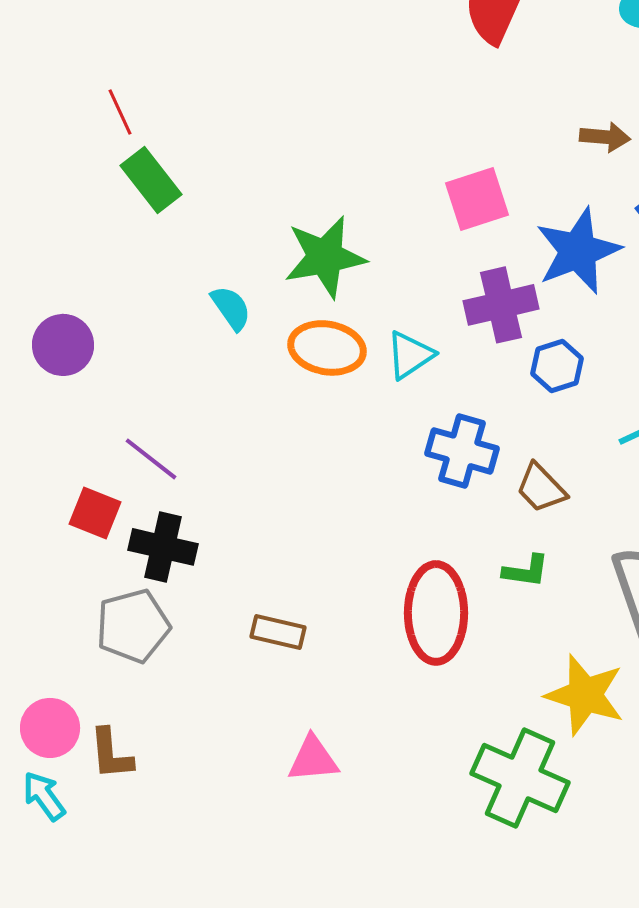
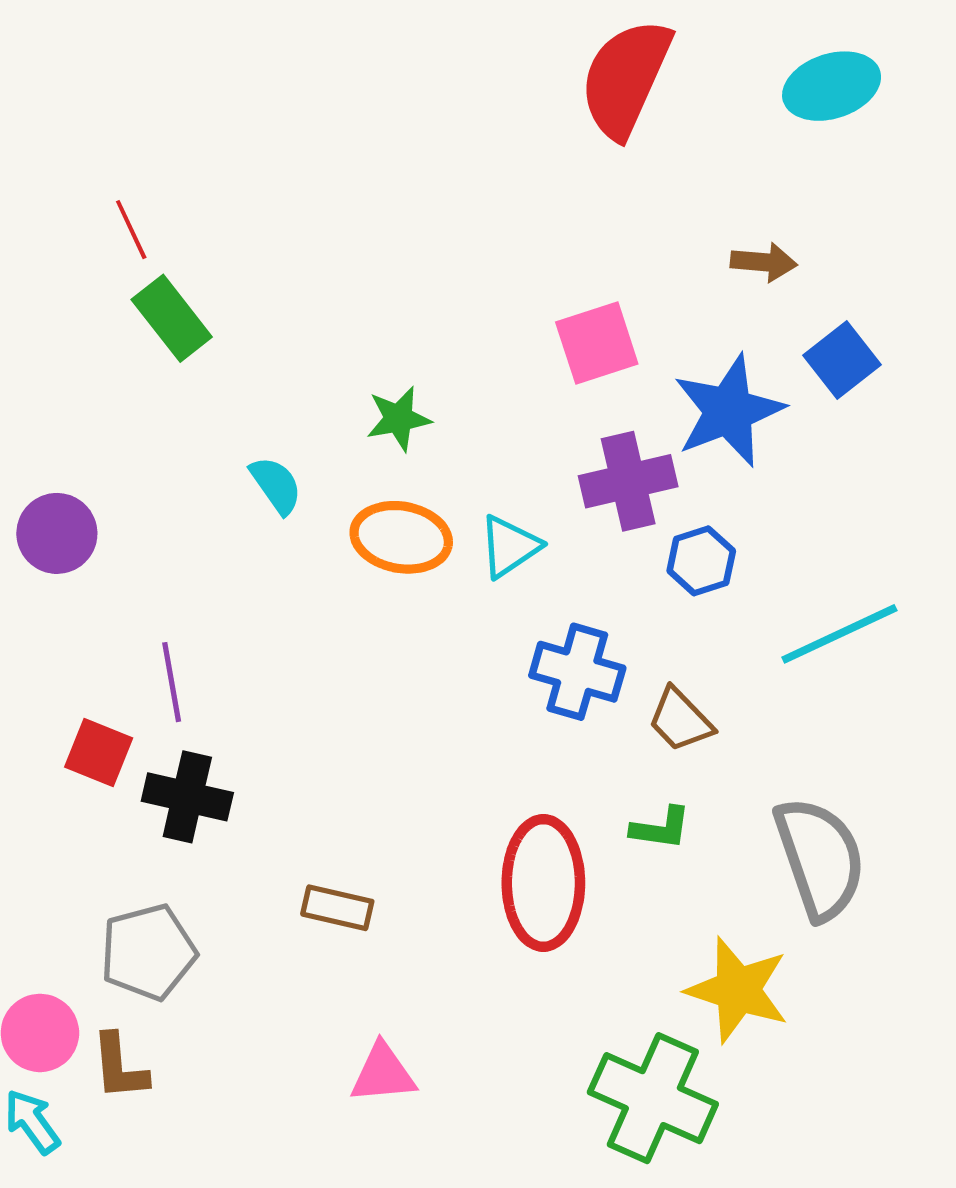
green star: (325, 257) -> (399, 419), size x0.6
purple line: (151, 459) -> (172, 682), turned 42
gray pentagon: (133, 626) -> (148, 952), moved

